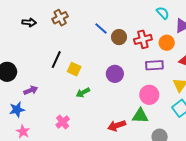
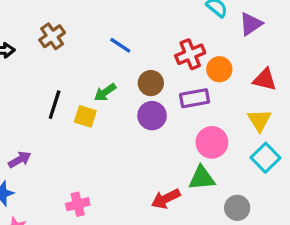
brown circle: (119, 37) -> (151, 83), moved
orange circle: (167, 43) -> (219, 69), moved
purple rectangle: (154, 65) -> (195, 98), moved
green arrow: (83, 93) -> (105, 92), moved
pink cross: (63, 122) -> (78, 204), turned 32

